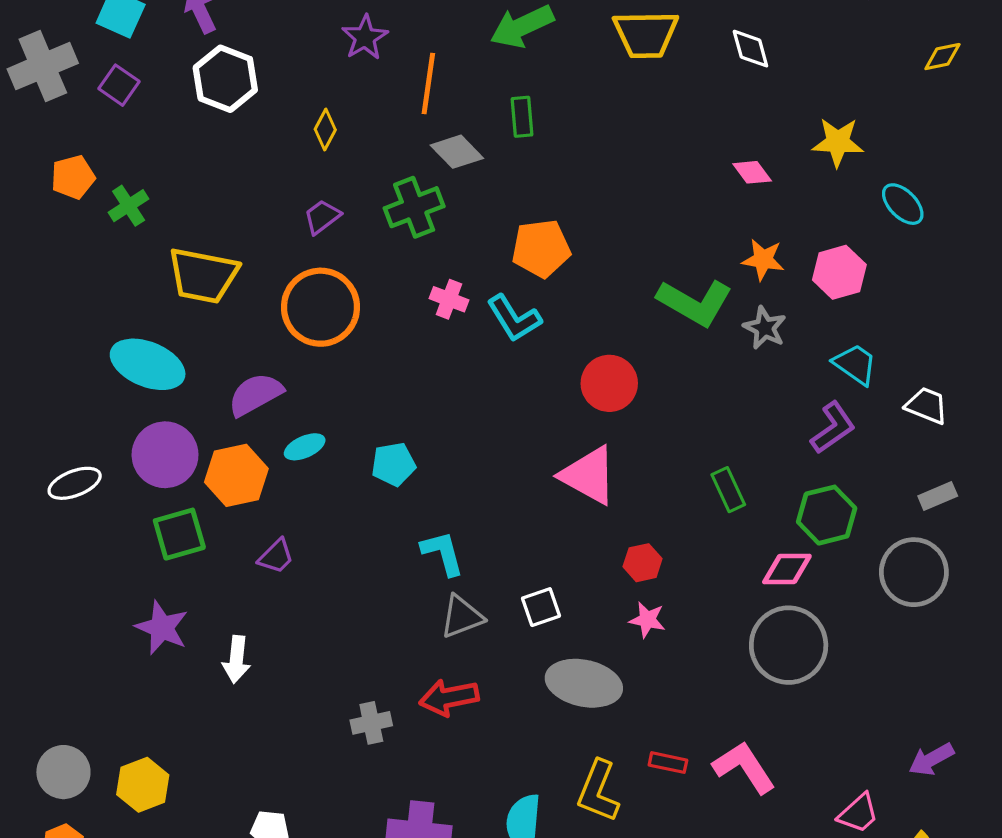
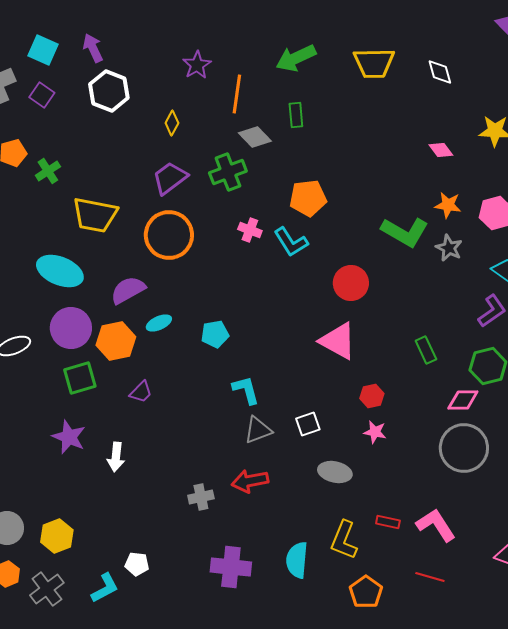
purple trapezoid: (322, 217) -> (170, 178), size x1.5
gray ellipse: (584, 683) -> (335, 472), size x0.7

